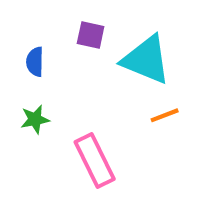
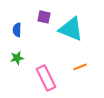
orange line: (165, 115) -> (80, 67), moved

